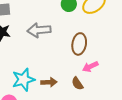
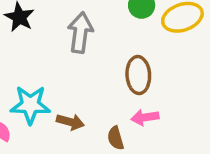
gray arrow: (39, 30) -> (80, 33), turned 85
brown ellipse: (79, 44) -> (138, 75), turned -30

